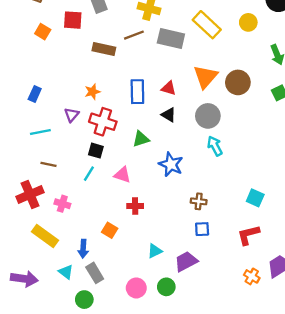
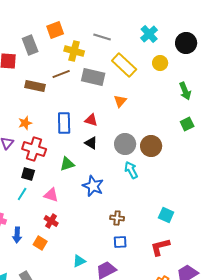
orange triangle: (206, 77) -> (120, 101), moved, size x0.6
brown circle: (238, 82) -> (151, 146), moved
red cross: (135, 206) -> (51, 221), moved, turned 32
blue arrow: (83, 249) -> (17, 235), moved

